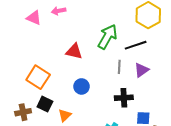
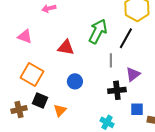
pink triangle: (34, 18) -> (25, 36), moved
black line: (136, 45) -> (126, 38), turned -40
purple triangle: (142, 70) -> (133, 74), moved

